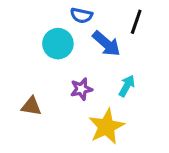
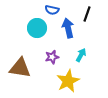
blue arrow: (106, 44) -> (68, 28), turned -144
brown triangle: (31, 106) -> (20, 68), size x1.6

